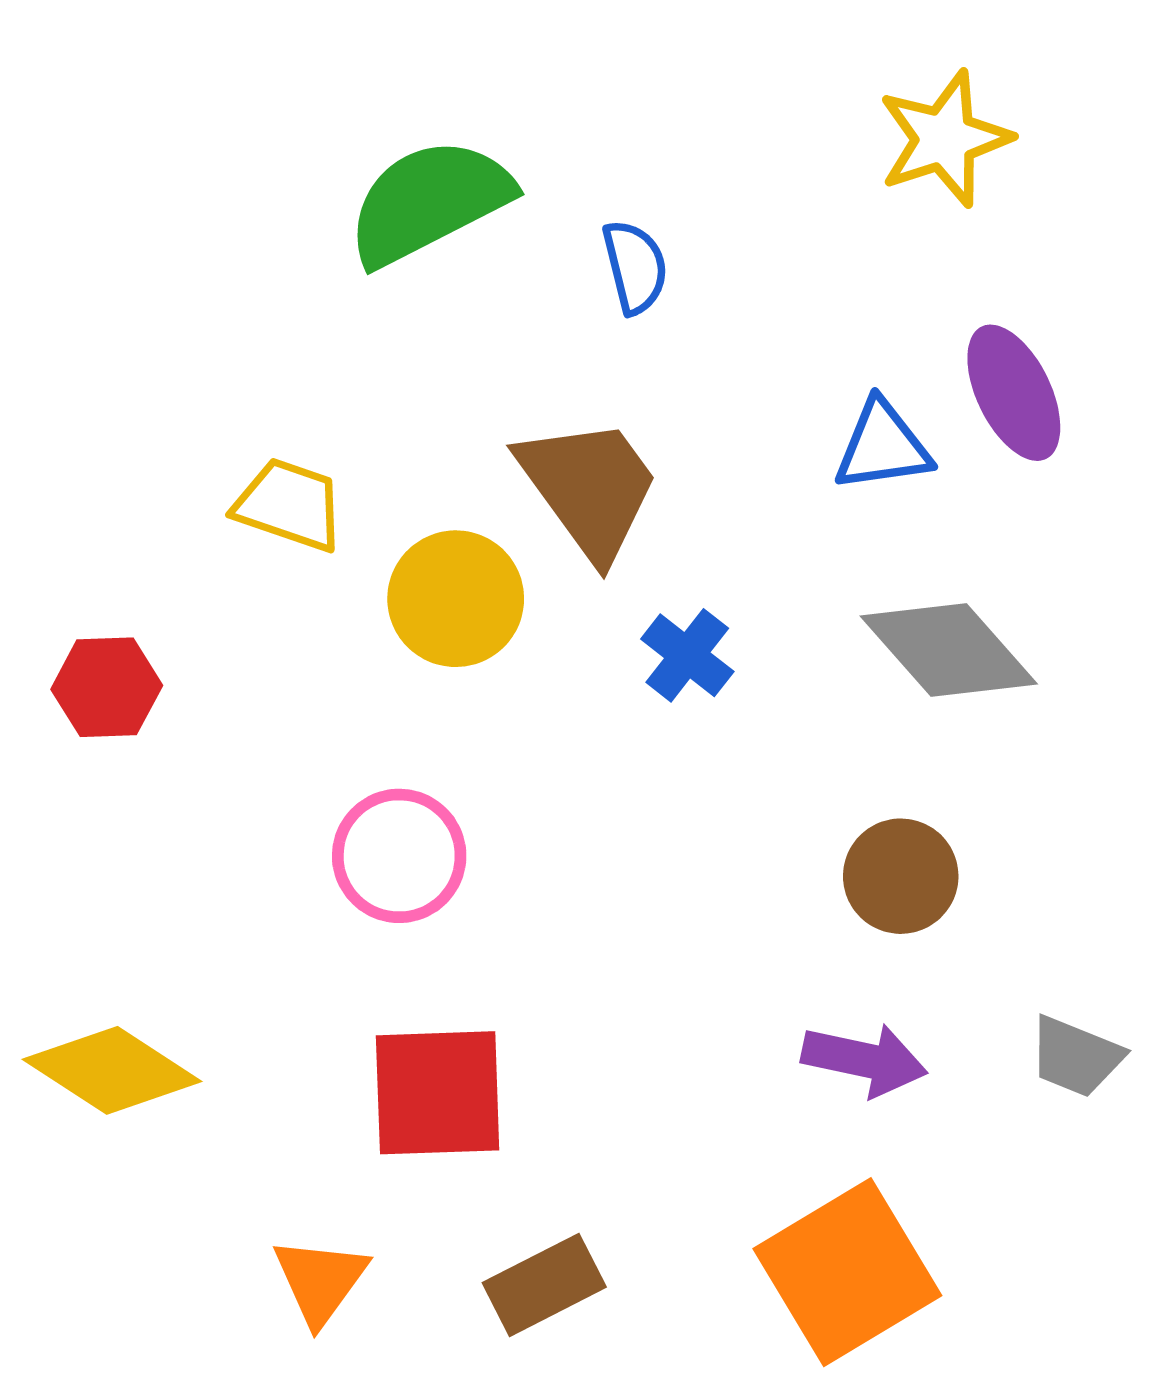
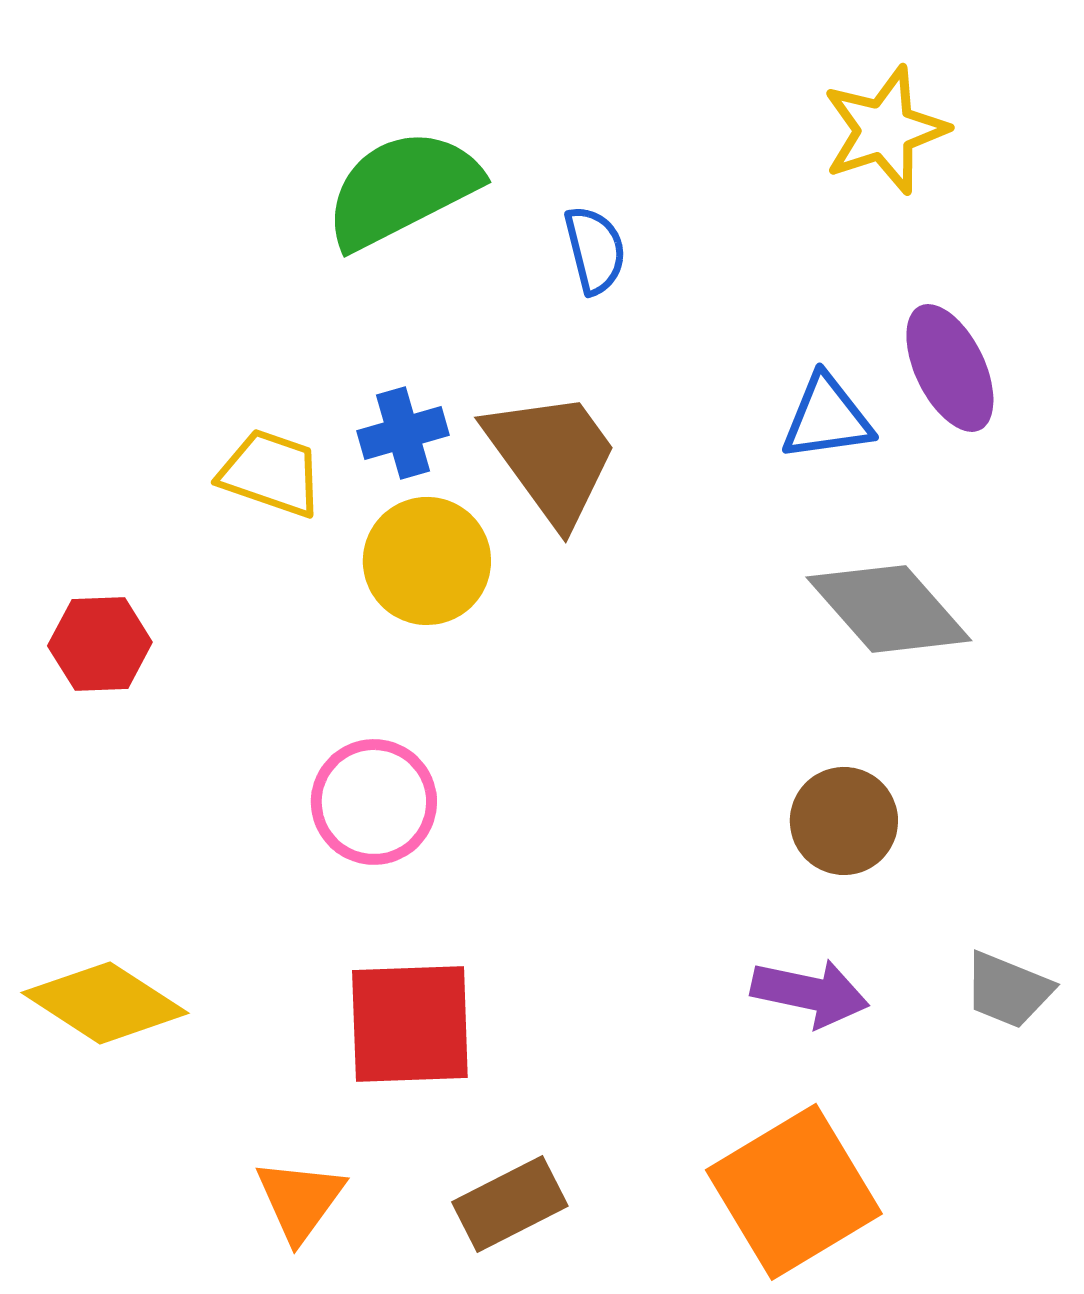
blue cross: (687, 655) -> (403, 433), moved, turned 36

